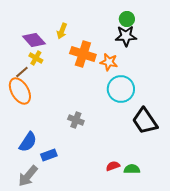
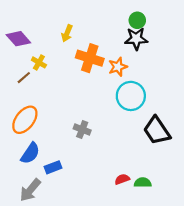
purple diamond: (34, 40) -> (18, 39), moved
orange star: (109, 62) -> (118, 67), turned -30
orange ellipse: (20, 91) -> (25, 120), moved, turned 68

